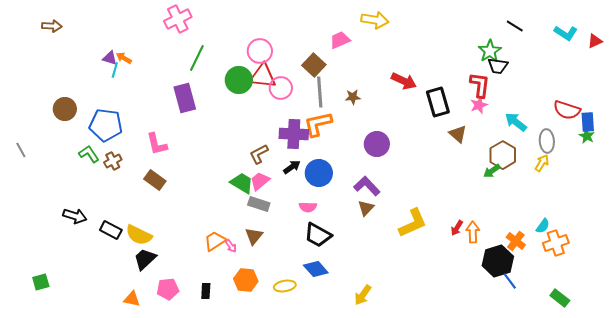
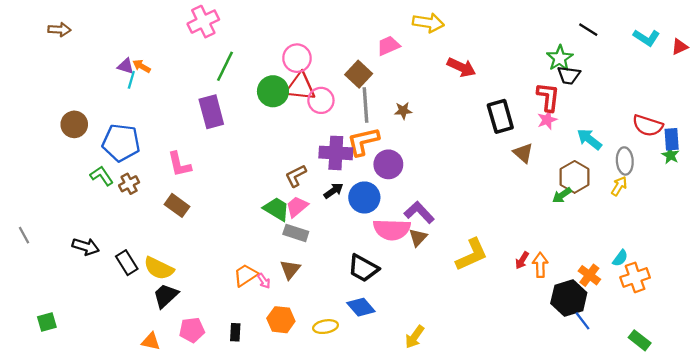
red arrow: (404, 81) -> (461, 67), moved
purple circle: (377, 144) -> (388, 164), moved
gray line: (21, 150) -> (24, 235), moved
pink semicircle: (308, 207) -> (392, 229), moved, size x1.8
black rectangle: (111, 230) -> (127, 263), turned 30

